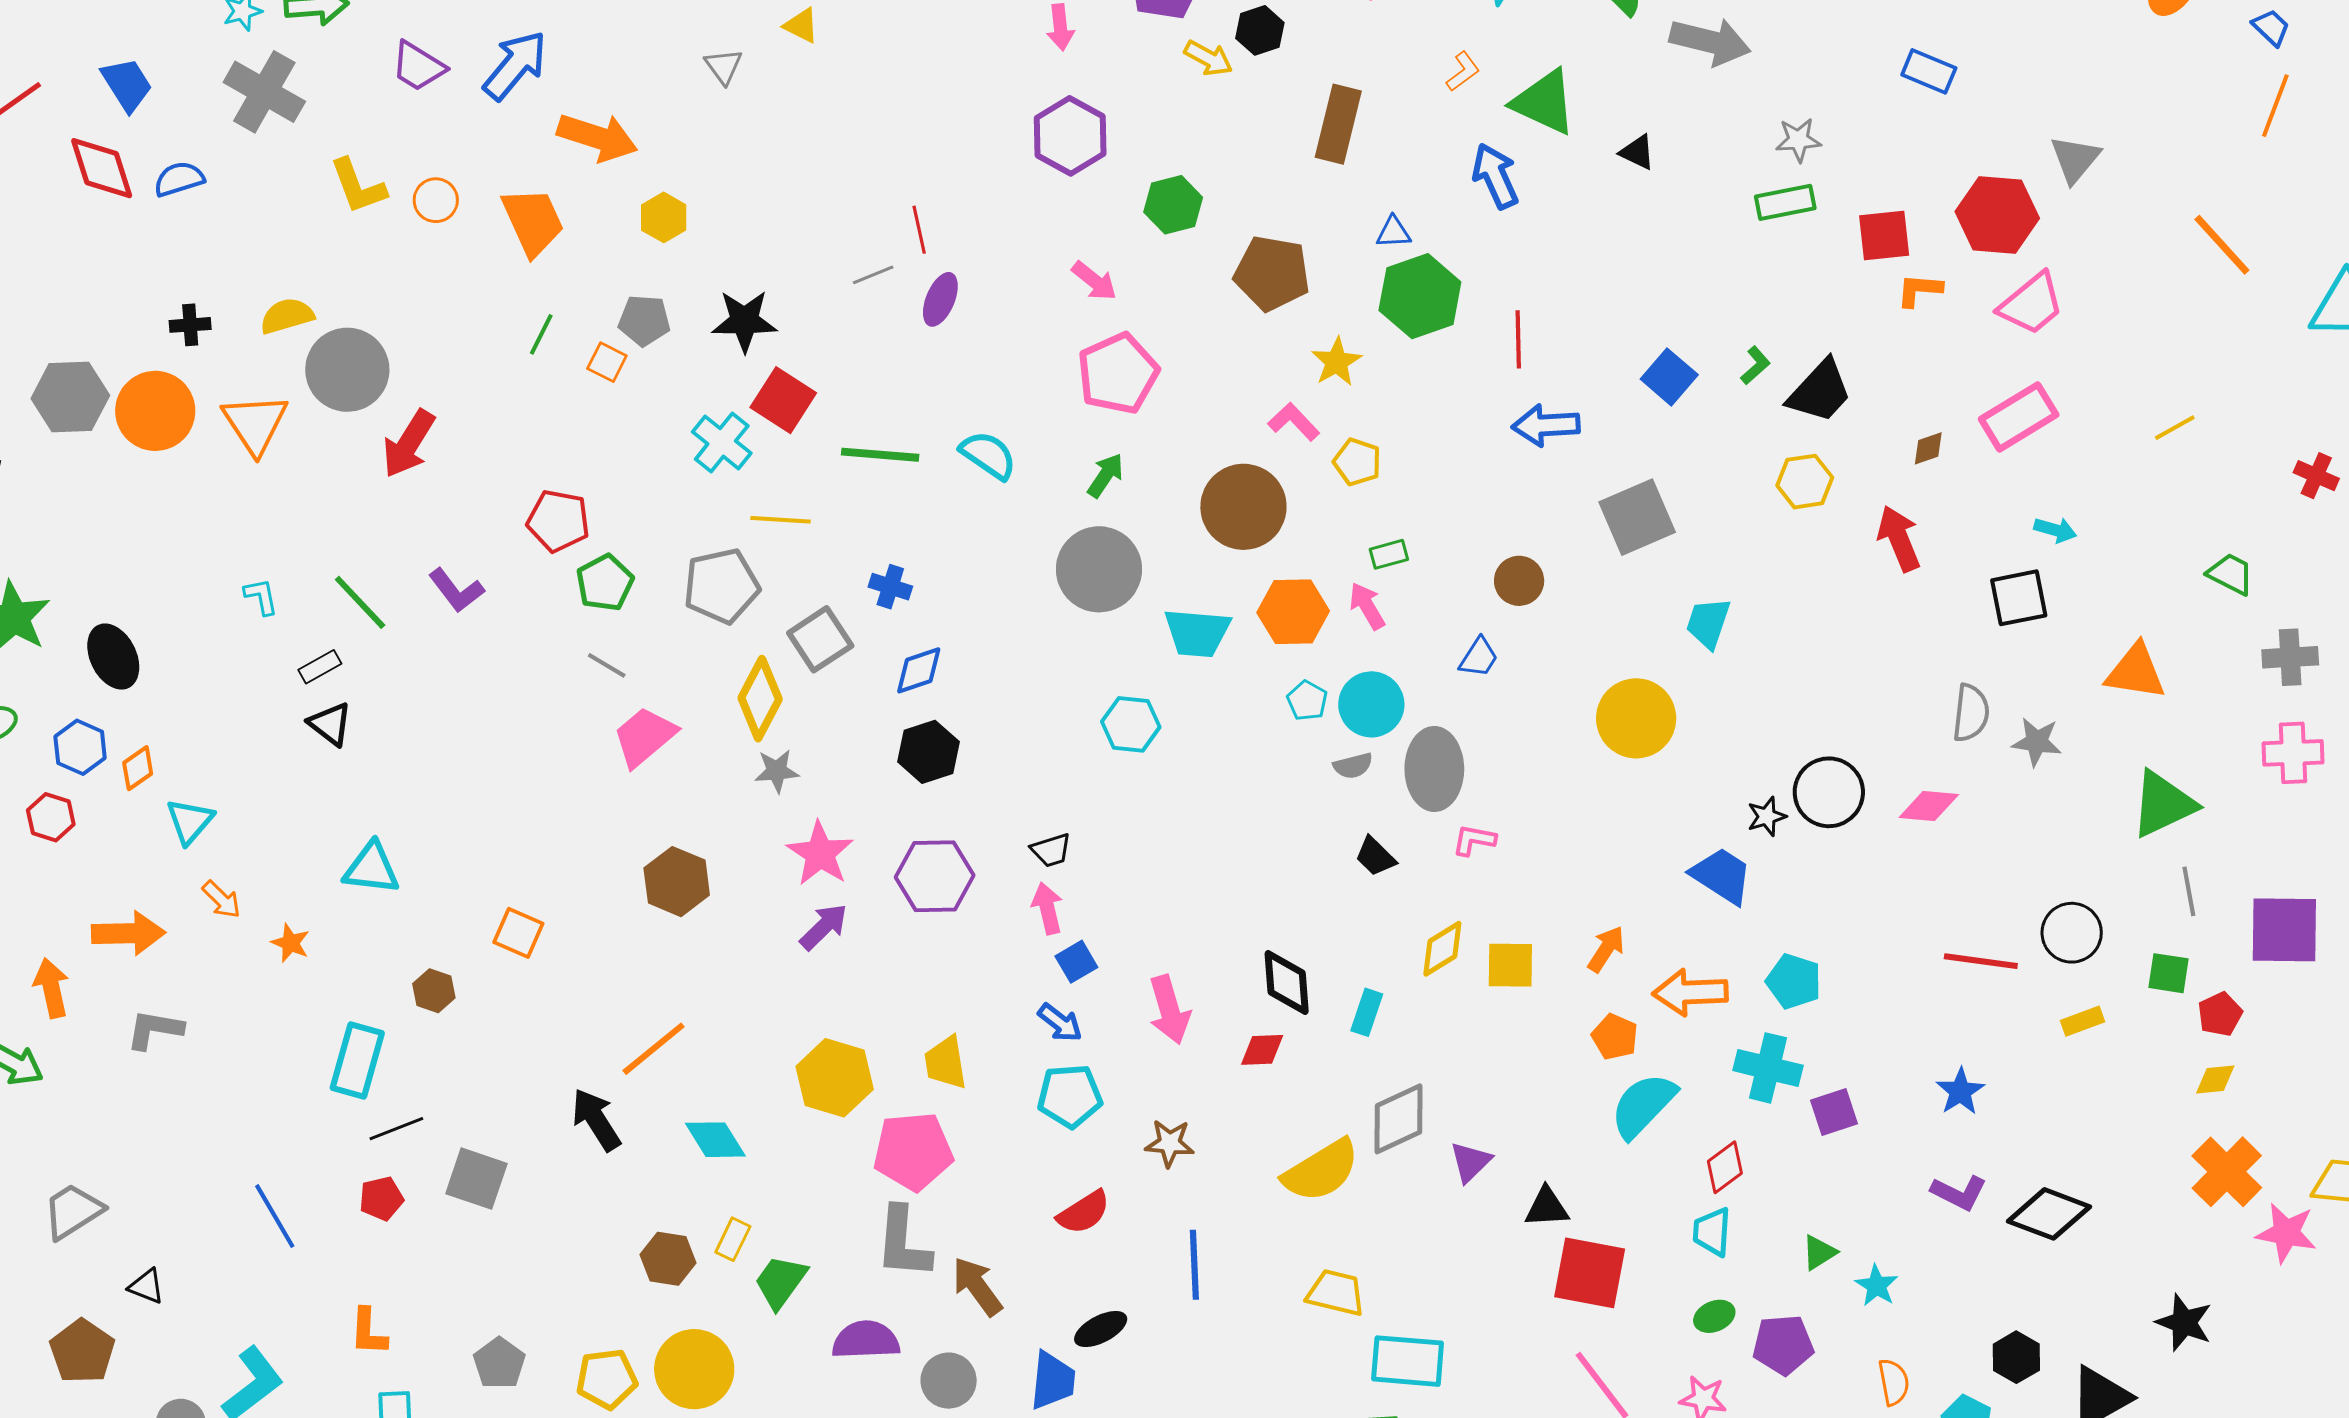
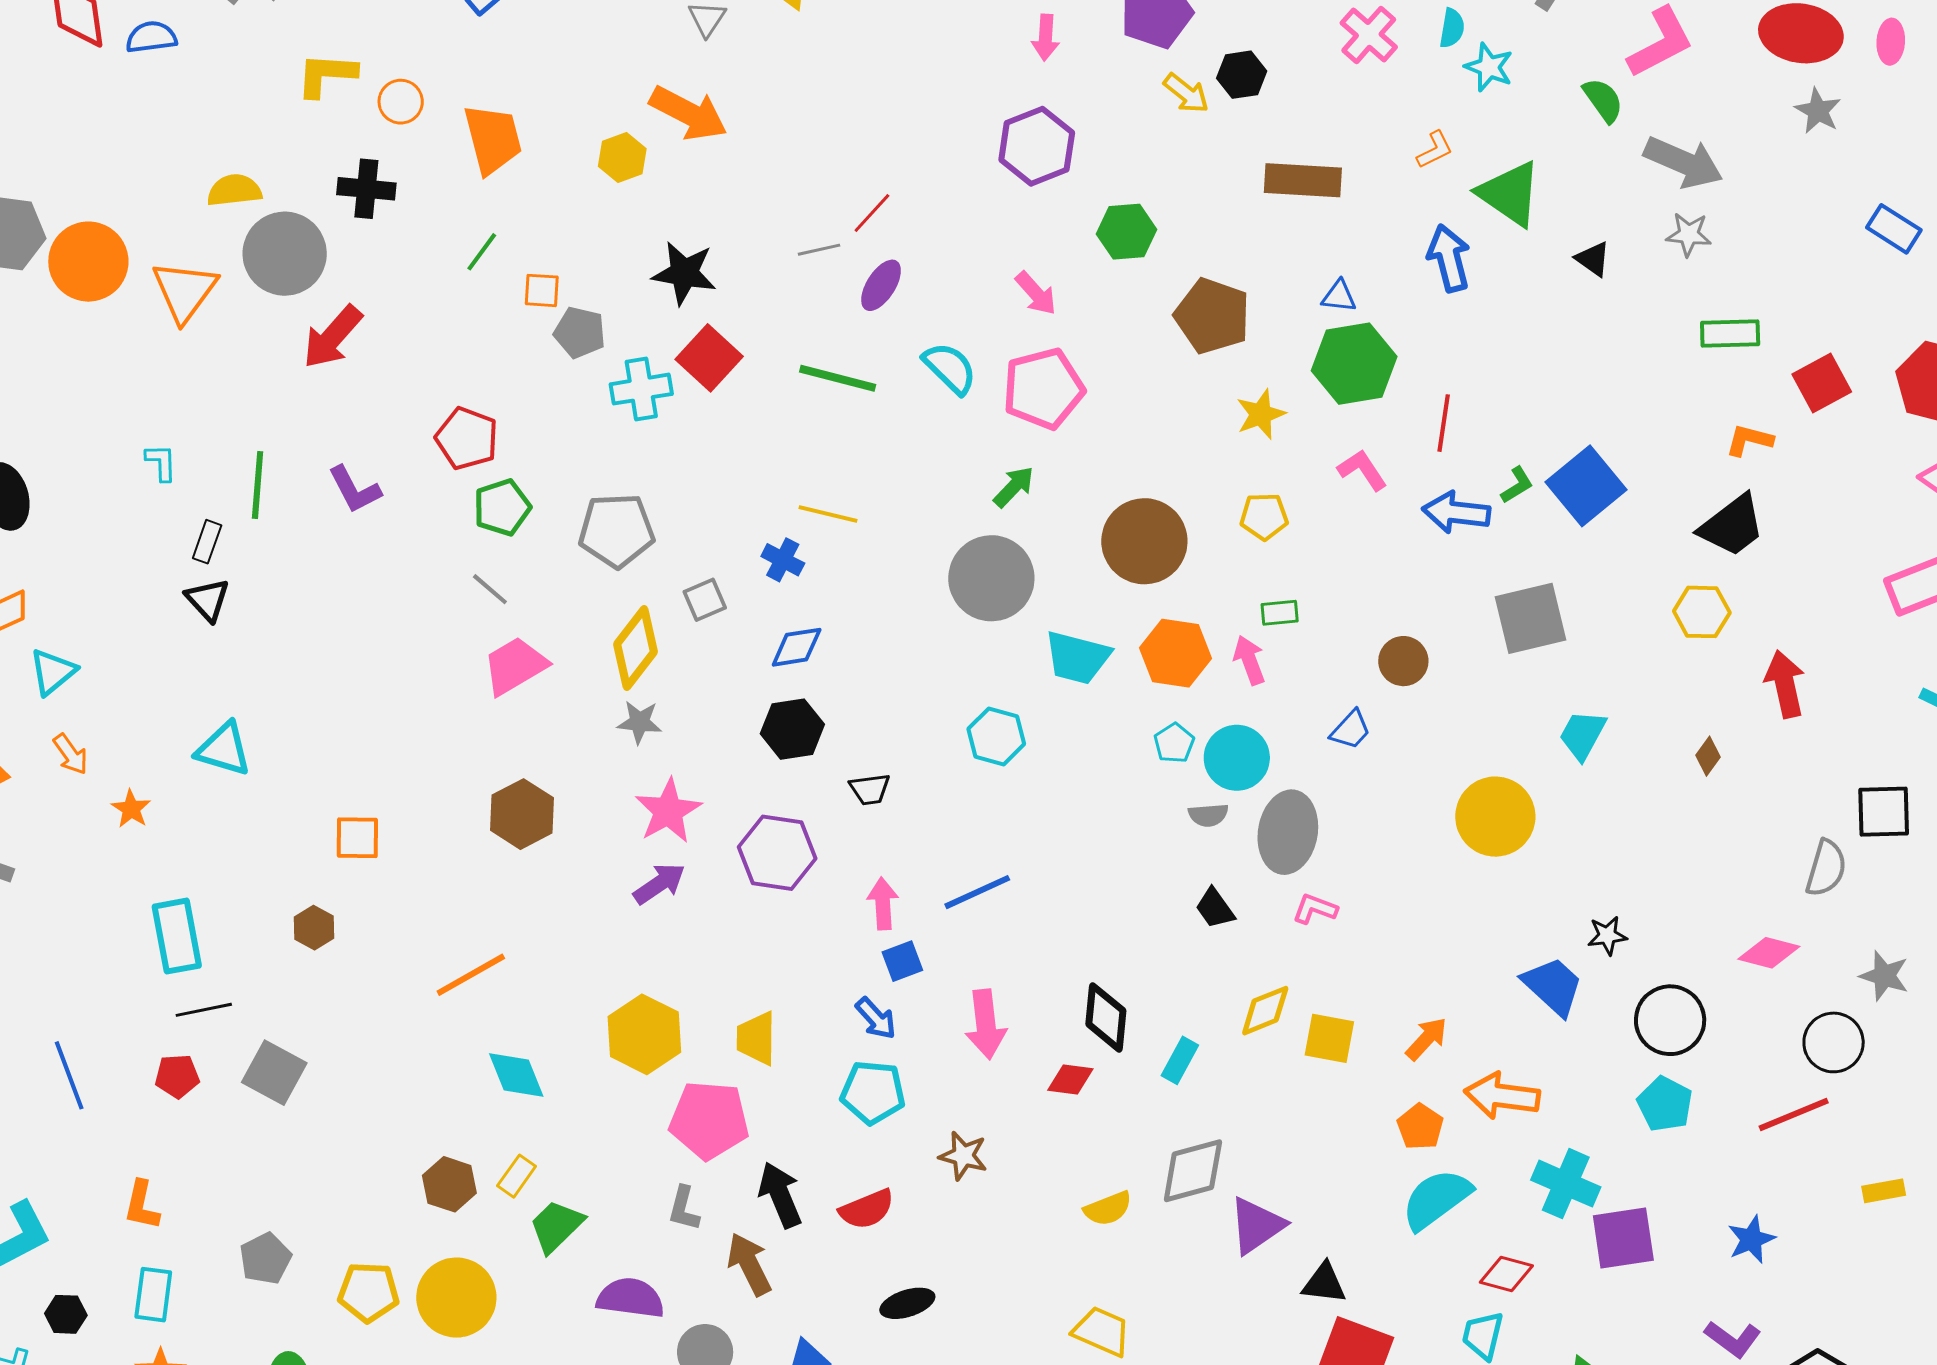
brown rectangle: (1338, 124) -> (1303, 180), turned 70
orange arrow: (597, 137) -> (688, 113), moved
gray star: (1798, 140) -> (1689, 234), moved
yellow L-shape: (358, 186) -> (326, 75), turned 104
red line: (919, 230) -> (872, 213), turned 45
red square: (1884, 235) -> (1822, 383), turned -32
orange L-shape: (1919, 290) -> (1749, 440), moved
gray pentagon: (644, 320) -> (580, 332), moved
black cross: (190, 325) -> (366, 189), moved, size x1.4
orange square: (607, 362) -> (542, 290), turned -33
green L-shape: (1755, 365) -> (1517, 485), moved
blue square: (1669, 377) -> (1586, 486), size x1.4
pink L-shape: (1294, 422) -> (1362, 470), moved
cyan cross: (722, 442) -> (641, 389), turned 32
brown diamond: (1928, 448) -> (1708, 756), moved, turned -45
green line: (880, 455) -> (838, 378), moved
cyan semicircle: (988, 455) -> (950, 368), moved
yellow pentagon: (1357, 462) -> (1264, 516), turned -30
yellow line: (781, 520) -> (828, 514), moved
black square: (2019, 598) -> (1884, 812), moved
green line: (360, 602) -> (258, 485), turned 38
gray square: (820, 639) -> (705, 600), size x0.7
black rectangle: (320, 667) -> (207, 542), turned -51
gray star: (2037, 742) -> (1884, 976), moved
black circle: (1829, 792) -> (1670, 1020), moved
black trapezoid: (1051, 850) -> (870, 789), moved
orange square: (518, 933) -> (357, 838), turned -33
black circle: (2072, 933) -> (1834, 1042), moved
red line: (1981, 961) -> (1794, 1114), turned -40
cyan pentagon: (1794, 981) -> (1665, 1104), moved
brown hexagon: (434, 991) -> (314, 928), moved
cyan rectangle: (357, 1061) -> (177, 936), turned -36
purple square: (1834, 1112) -> (1623, 1238), size x1.4
black arrow: (596, 1120) -> (780, 1195), moved
purple triangle: (1470, 1162) -> (1257, 1225), size x1.4
red diamond: (1725, 1167) -> (1506, 1274), turned 42
yellow semicircle: (1321, 1171) -> (1108, 1209), size x0.6
gray L-shape: (903, 1243) -> (684, 1208), size x0.6
blue line: (1194, 1265) -> (977, 892), moved, turned 58
black ellipse: (1101, 1329) -> (907, 1303), moved

